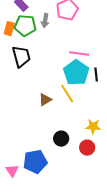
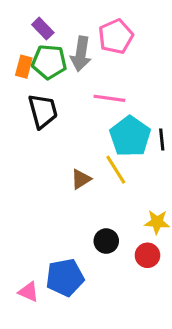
gray arrow: (45, 21) -> (81, 54), size x1.5
pink line: (79, 54) -> (109, 98), moved
pink triangle: (12, 171) -> (29, 292), turned -32

